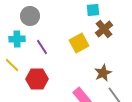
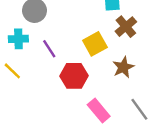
brown star: (103, 73) -> (123, 67), moved
red hexagon: (37, 79) -> (74, 76), moved

